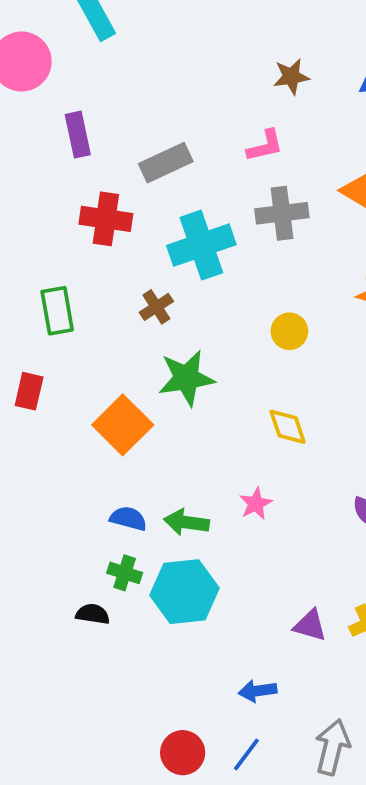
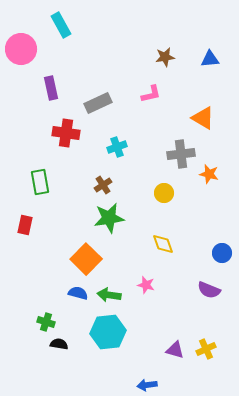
gray cross: (282, 213) -> (181, 154), moved
cyan cross: (201, 245) -> (117, 147), size x0.6
brown cross: (156, 307) -> (103, 185), moved
orange square: (123, 425) -> (86, 259), moved
pink star: (256, 504) -> (146, 285), turned -30
green cross: (125, 573) -> (46, 322), moved

